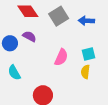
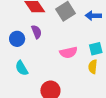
purple semicircle: (29, 36) -> (36, 32), turned 40
pink semicircle: (61, 57) -> (68, 52), turned 54

